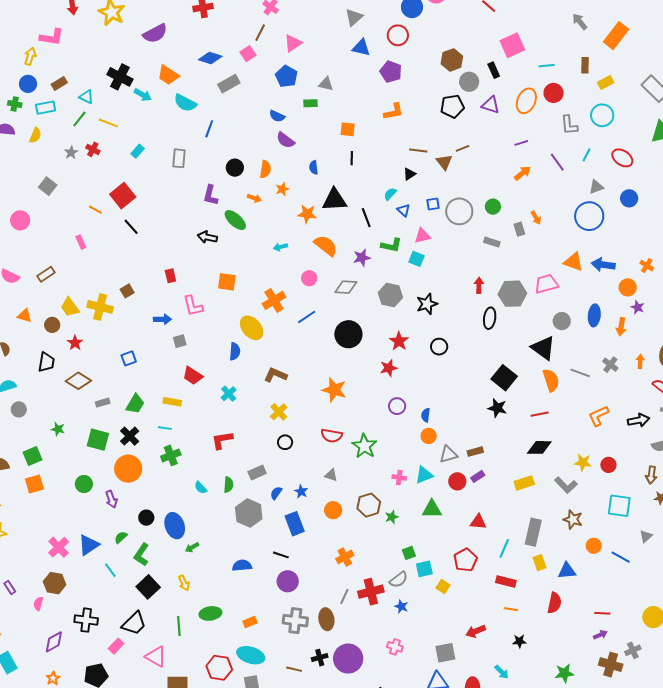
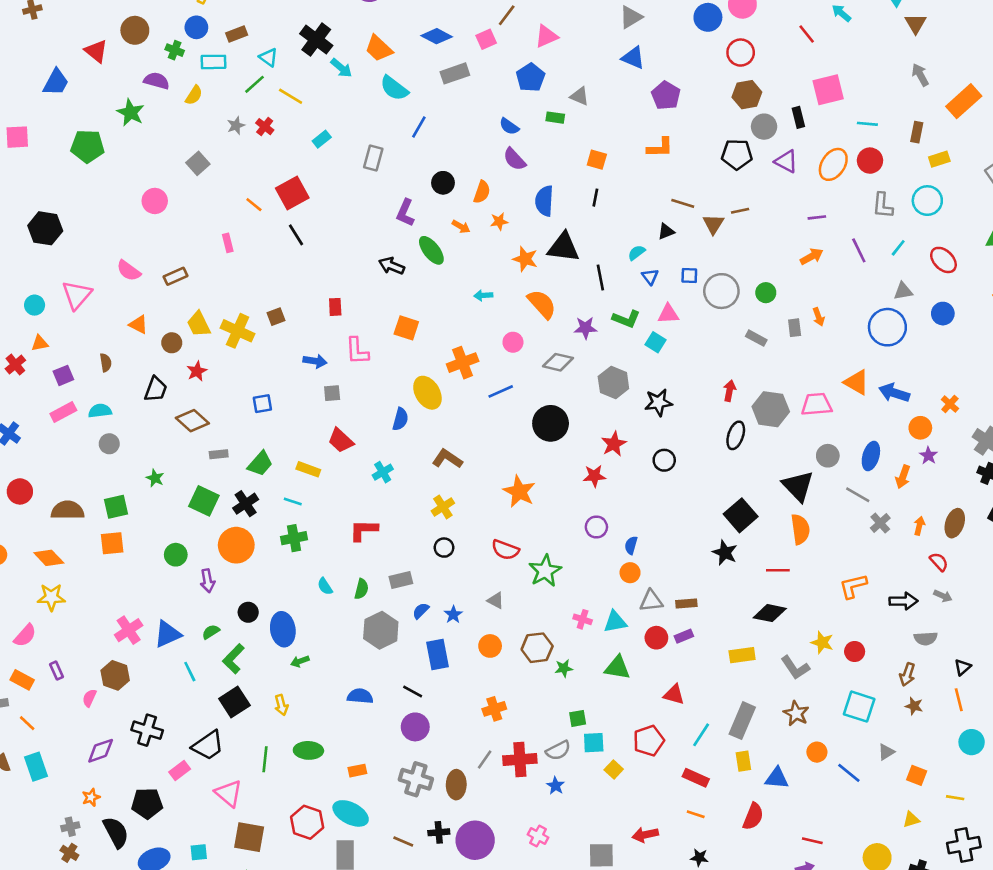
red circle: (398, 35) -> (741, 53), moved
blue semicircle: (314, 167) -> (544, 201), size x1.6
gray line: (580, 373) -> (858, 495), moved

